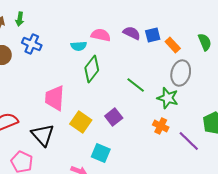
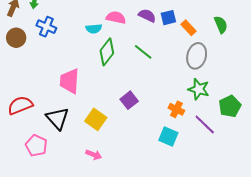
green line: (136, 85) -> (143, 52), moved
green star: (168, 98) -> (199, 89), moved
yellow square: (81, 122) -> (96, 119), moved
cyan square: (101, 153) -> (168, 137), moved

